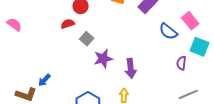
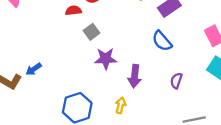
blue semicircle: (168, 31) -> (162, 41), moved
purple semicircle: (181, 63) -> (176, 81), moved

